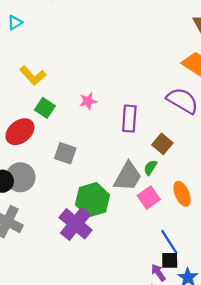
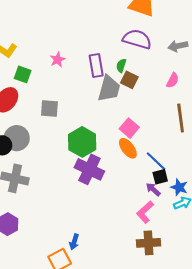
green semicircle: (150, 167) -> (121, 66), moved
gray trapezoid: (128, 177) -> (109, 89), moved
orange ellipse: (182, 194) -> (128, 148), moved
purple cross: (76, 224) -> (89, 169), moved

